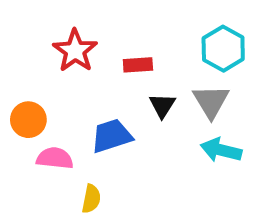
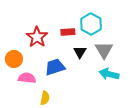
cyan hexagon: (223, 49) -> (91, 24), moved
red star: (75, 51) -> (37, 37), moved

